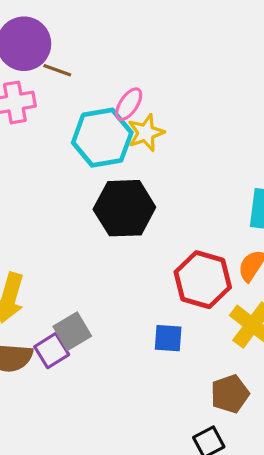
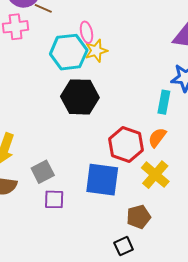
pink ellipse: (129, 104) -> (86, 32), turned -50
blue square: (168, 338) -> (102, 180), size x1.8
purple square: (52, 351) -> (54, 199), moved, turned 30

